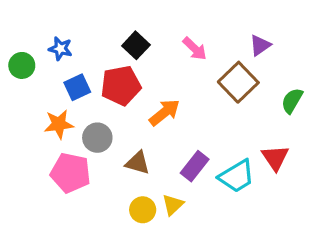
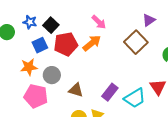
black square: (136, 45) -> (51, 25), moved
pink arrow: (195, 49) -> (99, 22), moved
orange arrow: (164, 112) -> (92, 43), moved

